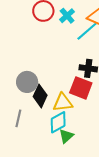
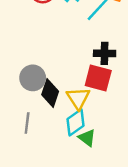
yellow triangle: (63, 103) -> (78, 98), turned -50
green triangle: (66, 136) -> (87, 138), turned -35

